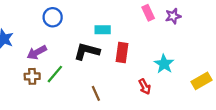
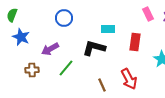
red rectangle: (122, 52) -> (135, 42), moved
brown cross: (32, 76) -> (32, 70), moved
red arrow: (145, 87) -> (129, 79), moved, size x1.5

